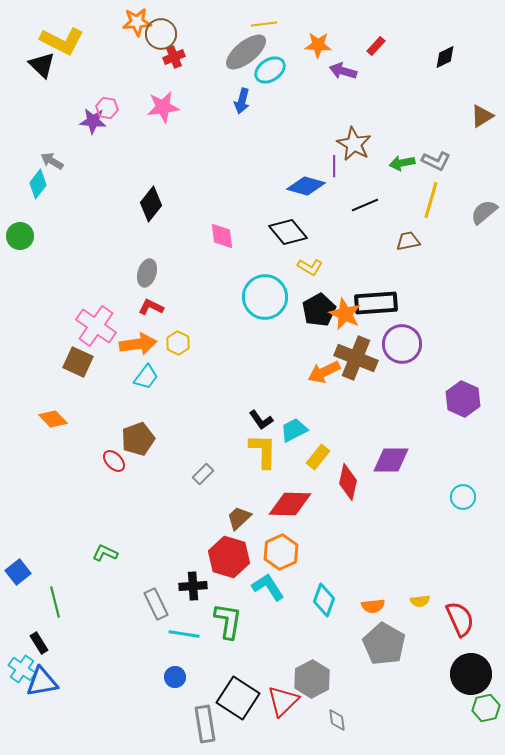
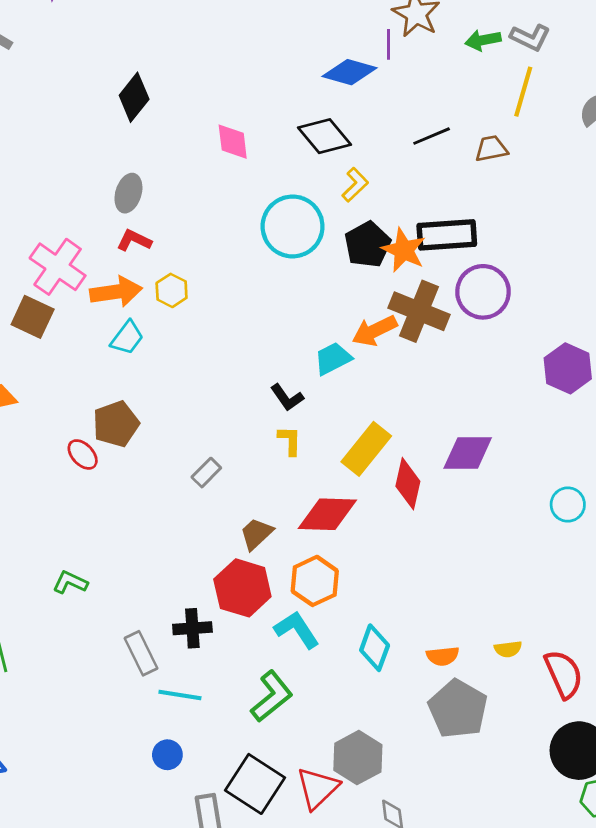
black line: (365, 205) -> (432, 136), moved
yellow L-shape: (310, 267) -> (355, 185), turned -75
cyan trapezoid: (294, 430) -> (333, 359), moved
yellow L-shape: (263, 451) -> (290, 441), size x0.6
yellow rectangle: (318, 457) -> (366, 449), size x1.5
green L-shape: (228, 621) -> (272, 696), moved, turned 42

